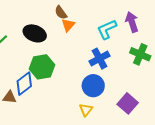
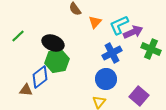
purple arrow: (132, 22) -> (133, 32), moved, turned 84
orange triangle: (68, 25) -> (95, 22), moved
black ellipse: (35, 33) -> (53, 43), moved

